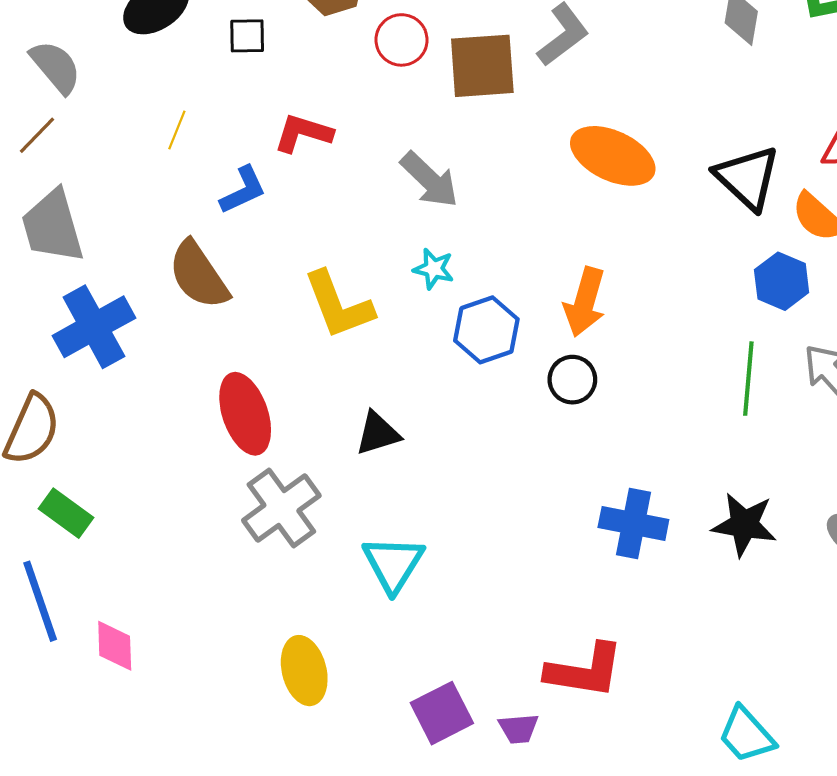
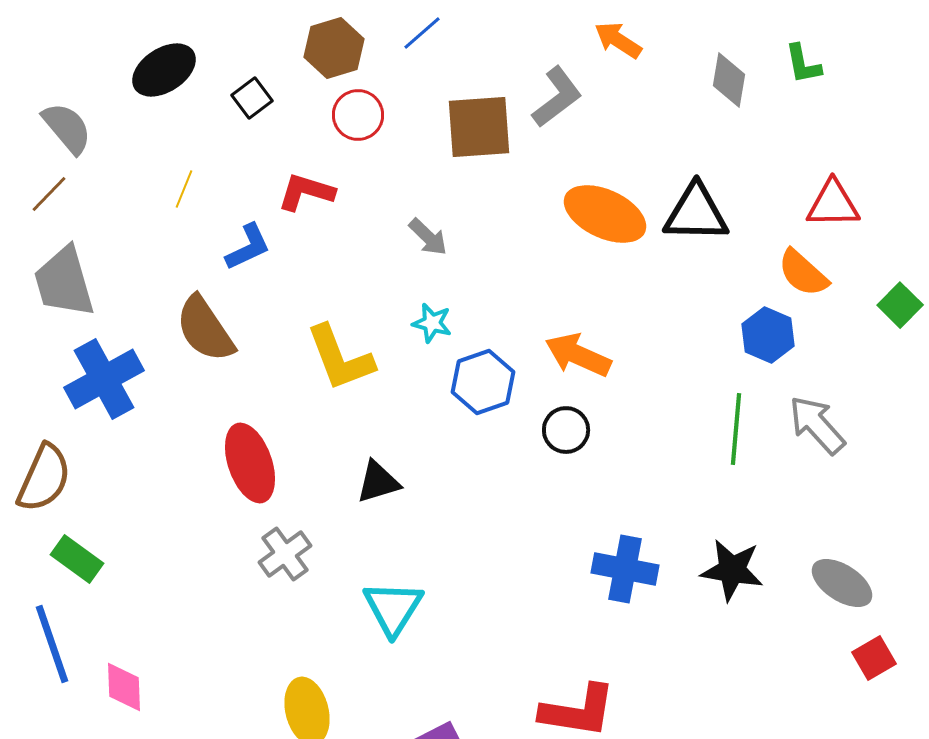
black square: (247, 36) -> (252, 98), turned -36
red circle: (402, 40) -> (358, 115), moved
black triangle: (747, 178) -> (696, 213), moved, turned -42
gray arrow: (429, 180) -> (428, 237), size x0.7
orange arrow: (585, 302) -> (578, 355), turned 98
gray cross: (281, 508) -> (285, 554), size x0.7

